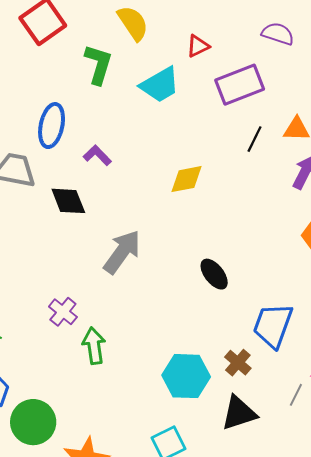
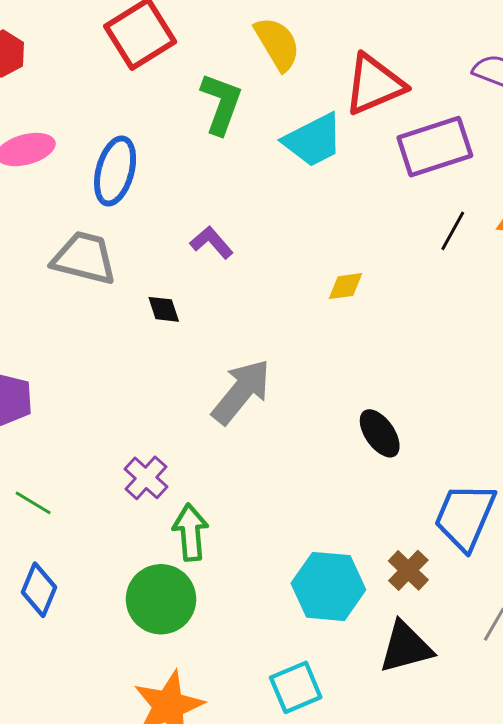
red triangle: (198, 46) -> (374, 84), size x1.8
blue ellipse: (52, 126) -> (115, 171), moved
yellow diamond: (186, 179) -> (346, 286), size x0.7
black diamond: (68, 201) -> (164, 309), size x0.6
green circle: (33, 422) -> (161, 599), moved

